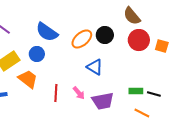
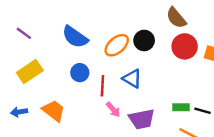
blue circle: (37, 54) -> (80, 73), moved
orange trapezoid: (28, 79) -> (54, 111), moved
red line: (56, 93) -> (102, 86), moved

